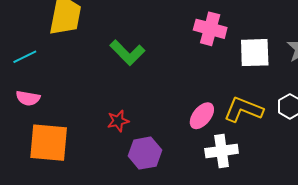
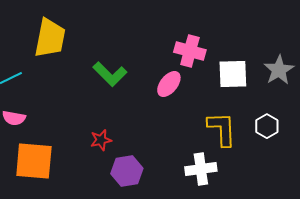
yellow L-shape: (243, 110) -> (222, 129), turned 66
pink ellipse: (202, 116) -> (169, 84), moved

